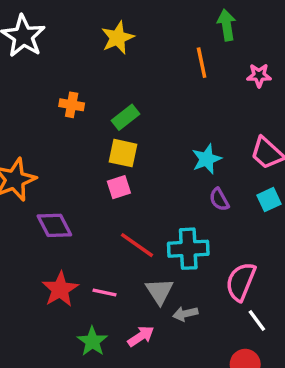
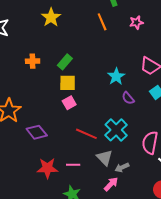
cyan cross: (188, 249) -> (116, 130), turned -30
red star: (60, 289) -> (47, 168), turned -30
pink arrow: (141, 336) -> (111, 184), moved

